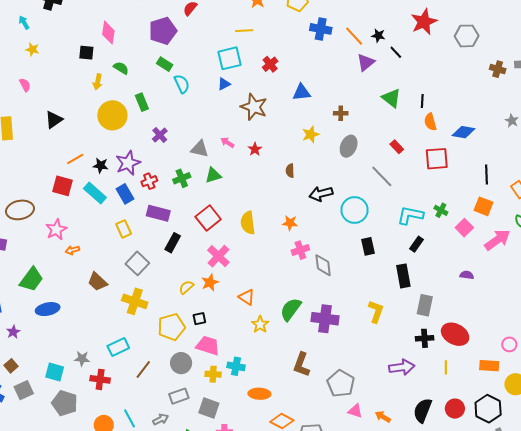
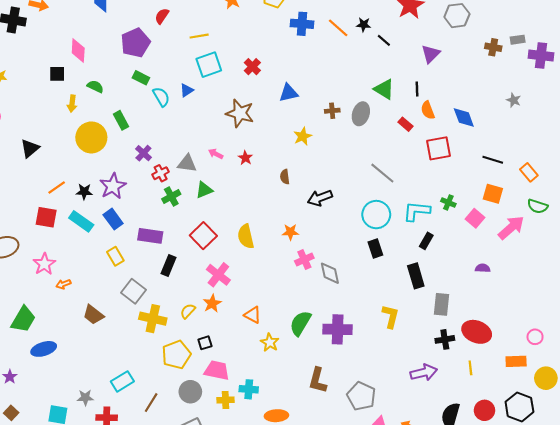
yellow line: (244, 31) -> (199, 36), moved
purple triangle: (366, 62) -> (431, 54), moved
blue triangle: (224, 84) -> (187, 90), moved
blue diamond: (463, 132) -> (464, 117), turned 65
gray ellipse: (349, 146) -> (361, 114), moved
red rectangle: (397, 147) -> (405, 124), moved
black line: (487, 174) -> (493, 160), turned -66
red cross: (149, 181) -> (161, 173), moved
cyan circle: (354, 210) -> (376, 215), moved
yellow cross: (135, 301) -> (153, 319), moved

